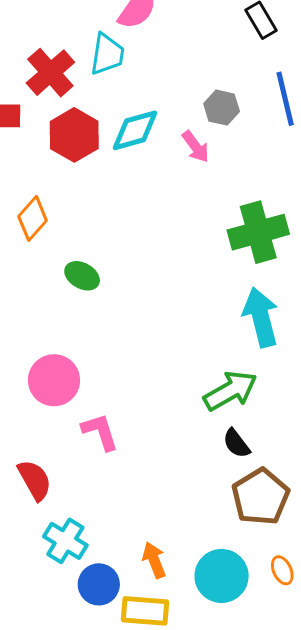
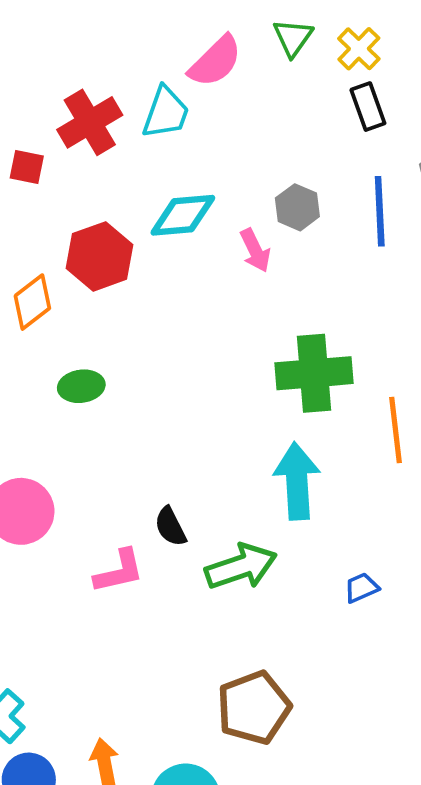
red hexagon: (74, 135) -> (99, 256), moved
green ellipse: (82, 276) -> (81, 386), turned -48
pink L-shape: (100, 432) -> (119, 571), moved, turned 84
black semicircle: (236, 443) -> (170, 527), moved

